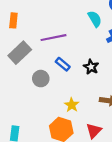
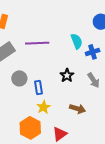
cyan semicircle: (95, 19) -> (77, 41), moved
blue rectangle: (63, 64) -> (39, 88), moved, turned 32

